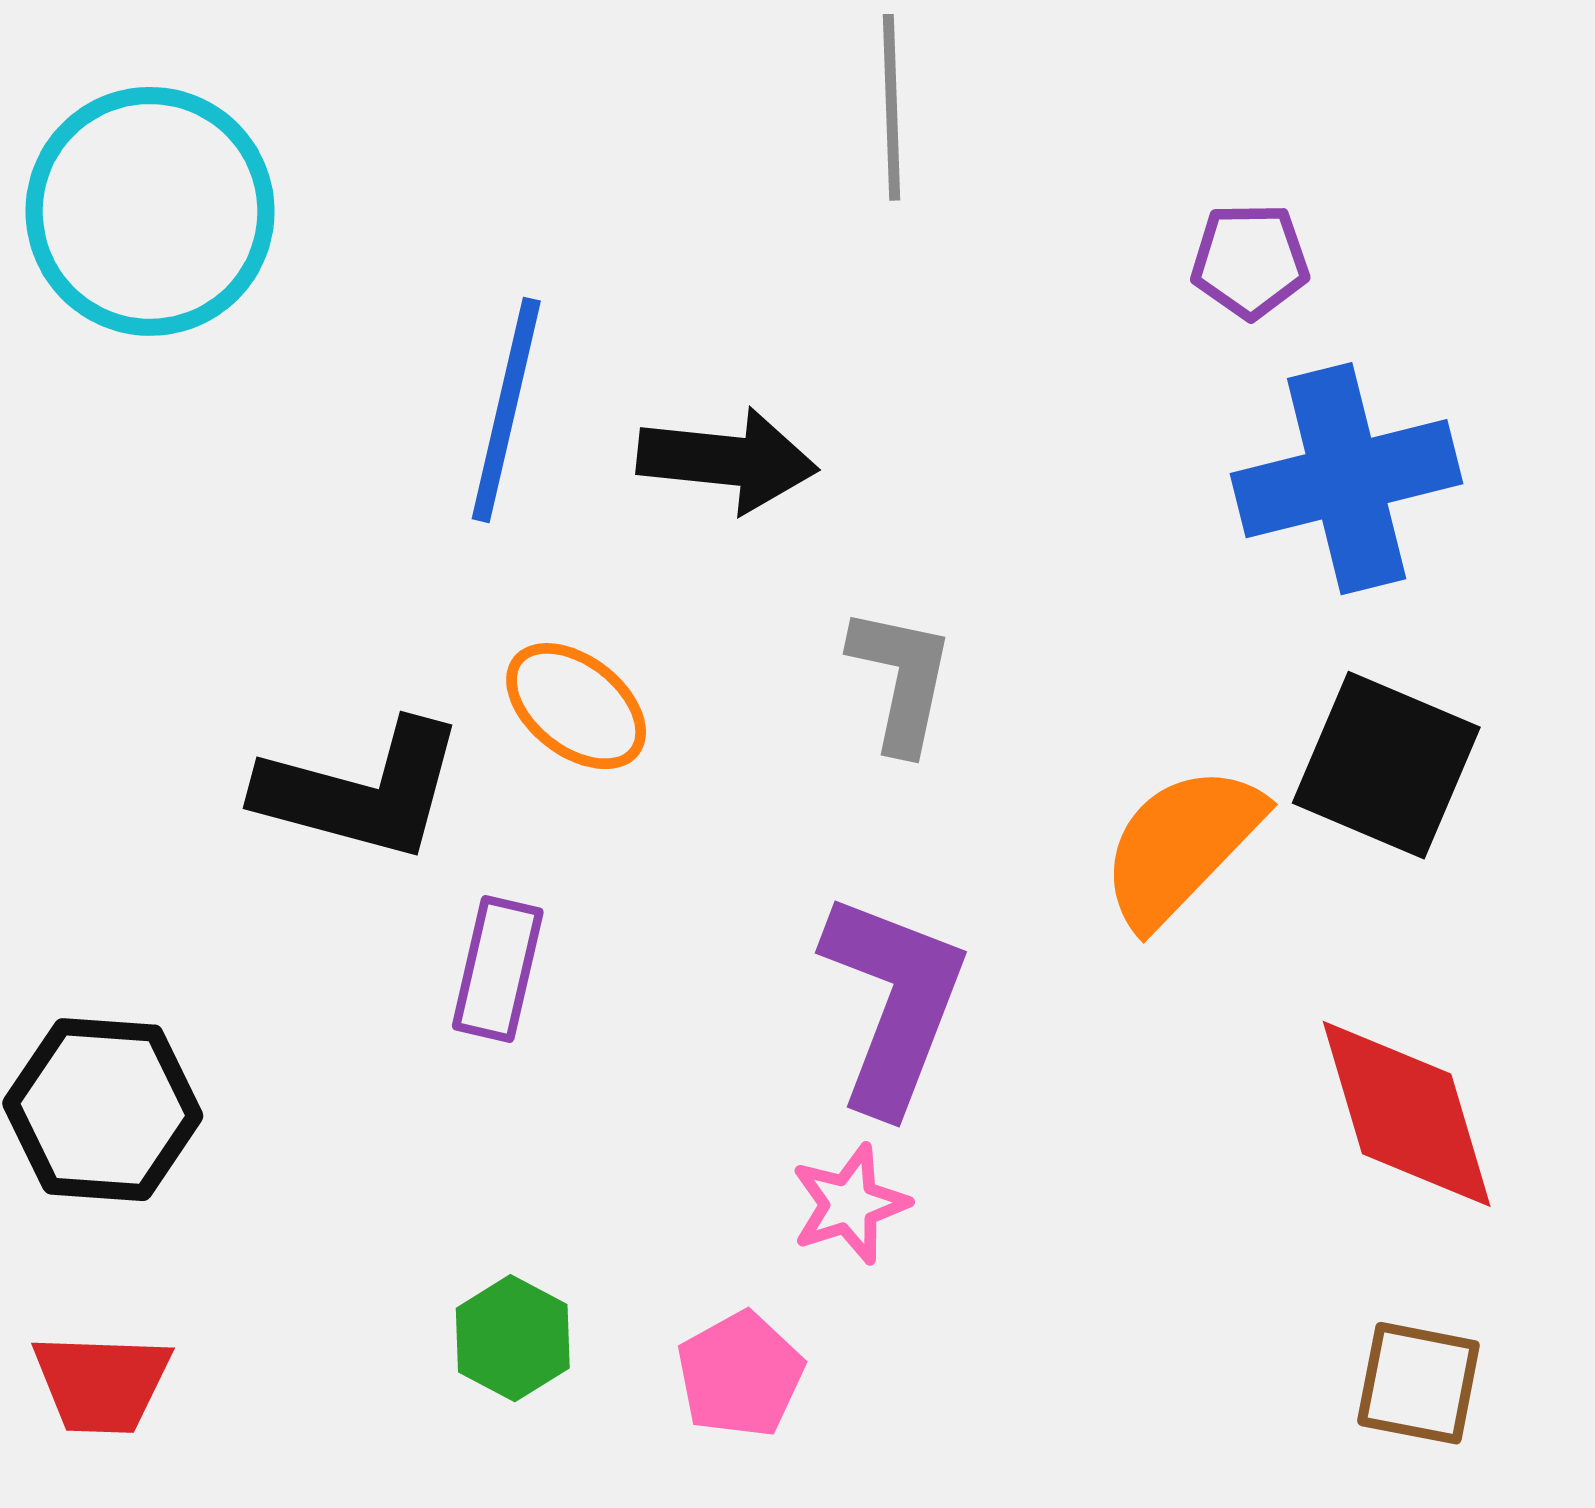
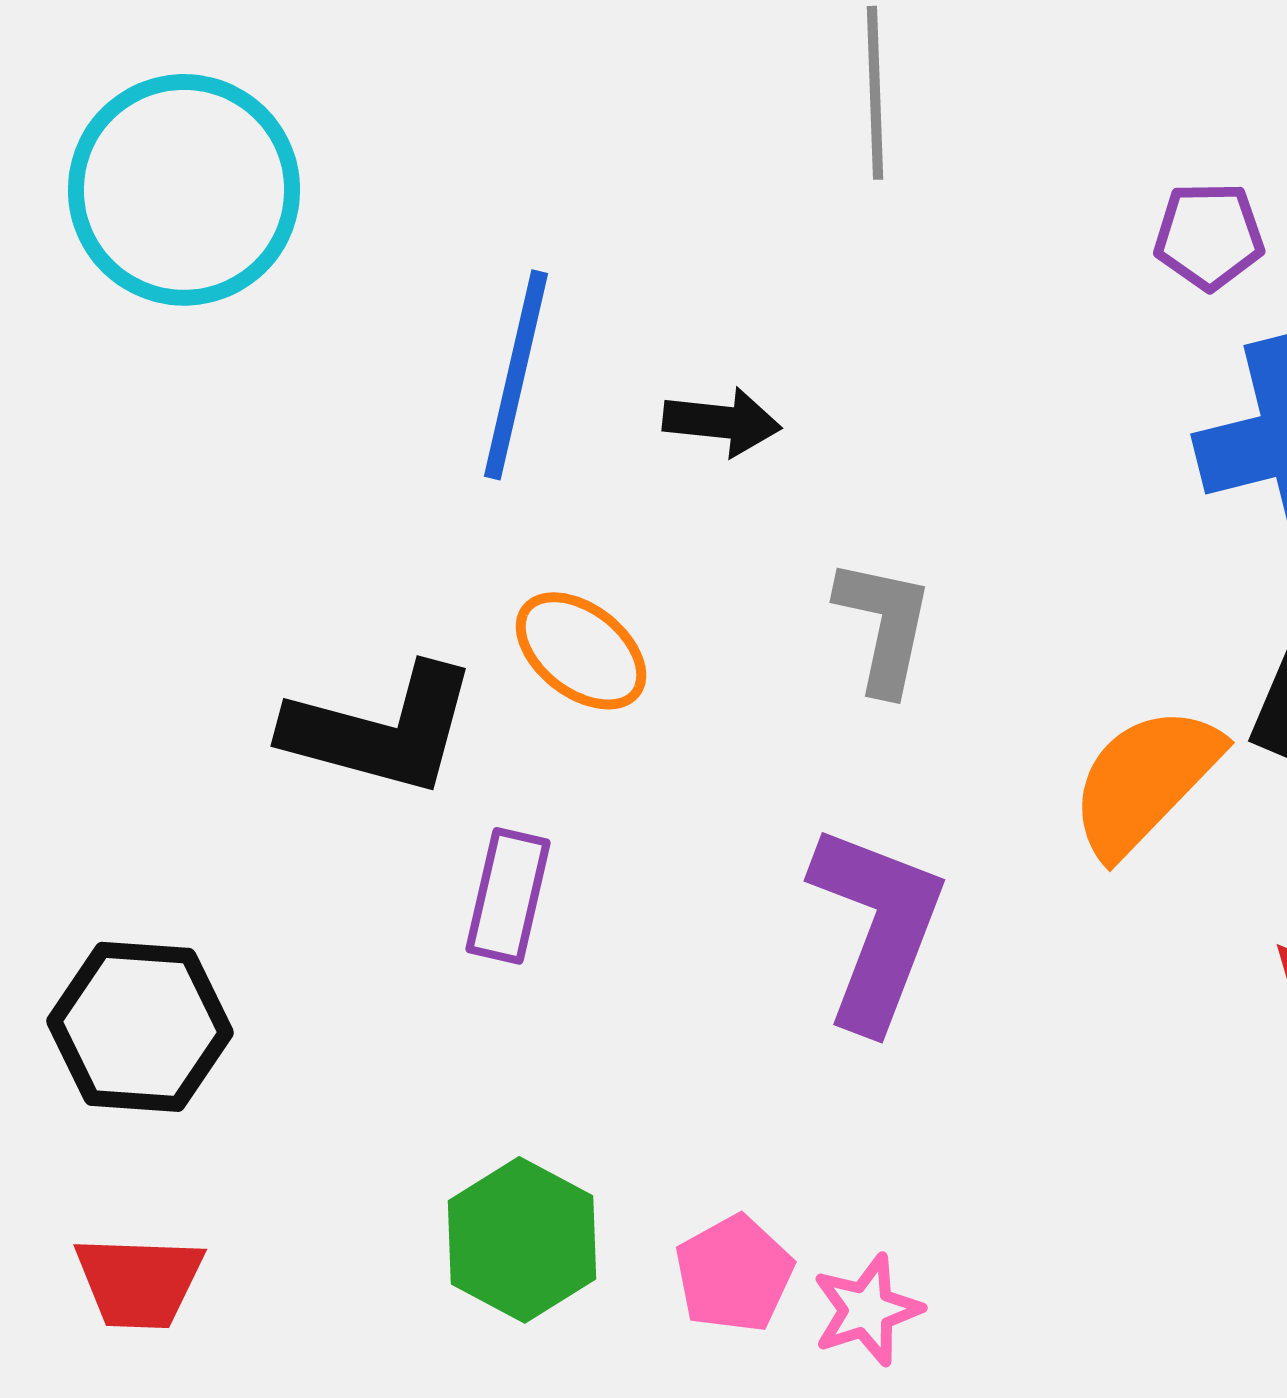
black arrow: (727, 460) -> (722, 422), size x0.7
pink star: (850, 1204) -> (867, 1310), moved
green hexagon: (513, 1338) -> (522, 1240), size x1.4

